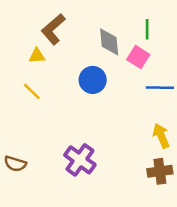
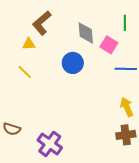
green line: (147, 29) -> (125, 23), moved
purple cross: (80, 160) -> (50, 144), moved

